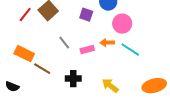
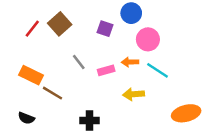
black cross: (73, 79) -> (89, 120), moved
yellow arrow: (110, 86) -> (134, 94), moved, turned -42
black semicircle: (12, 87) -> (26, 118), moved

